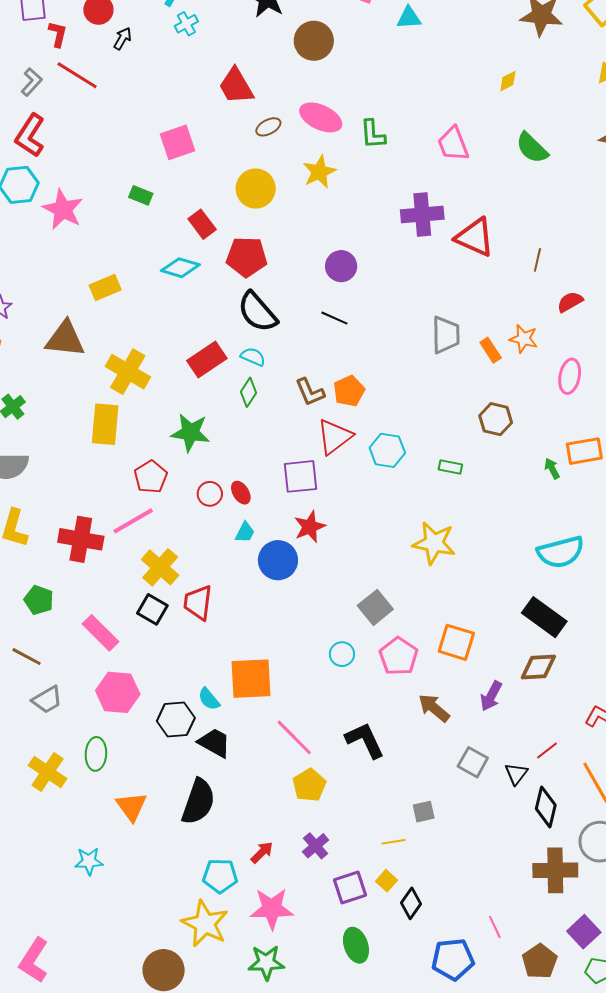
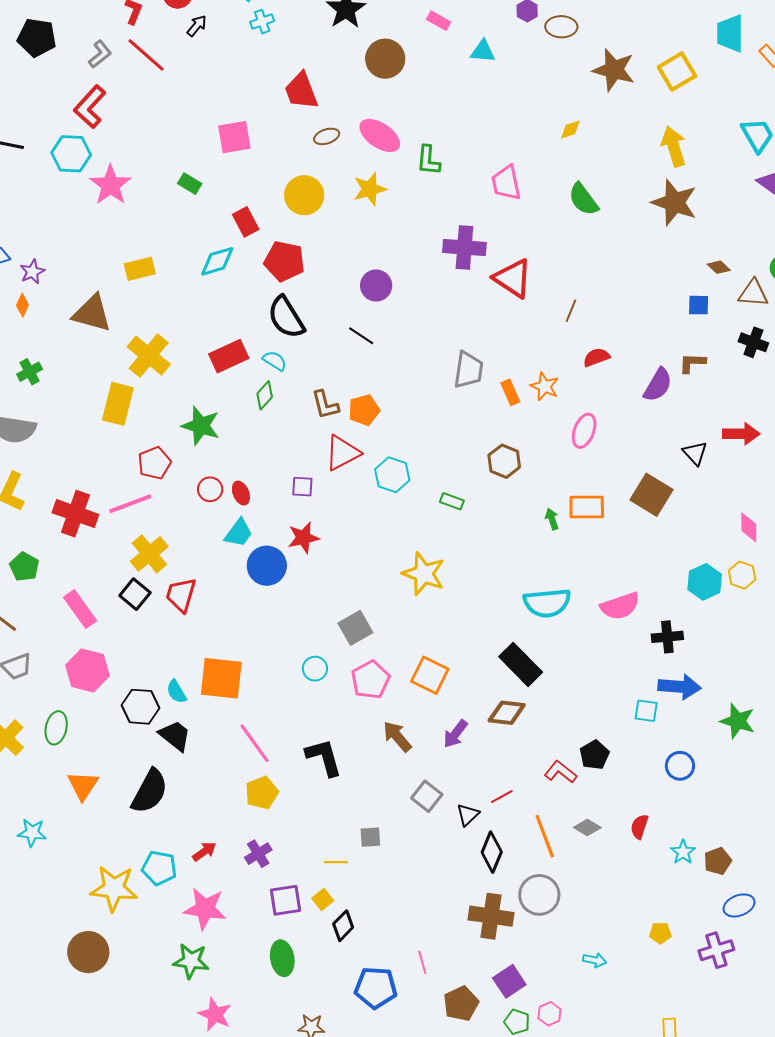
cyan diamond: (180, 268) -> (217, 261), turned -42
purple square: (300, 476) -> (302, 487), size x0.6
cyan trapezoid: (245, 532) -> (239, 533), size x1.4
yellow star: (205, 924) -> (114, 888), moved, turned -30

